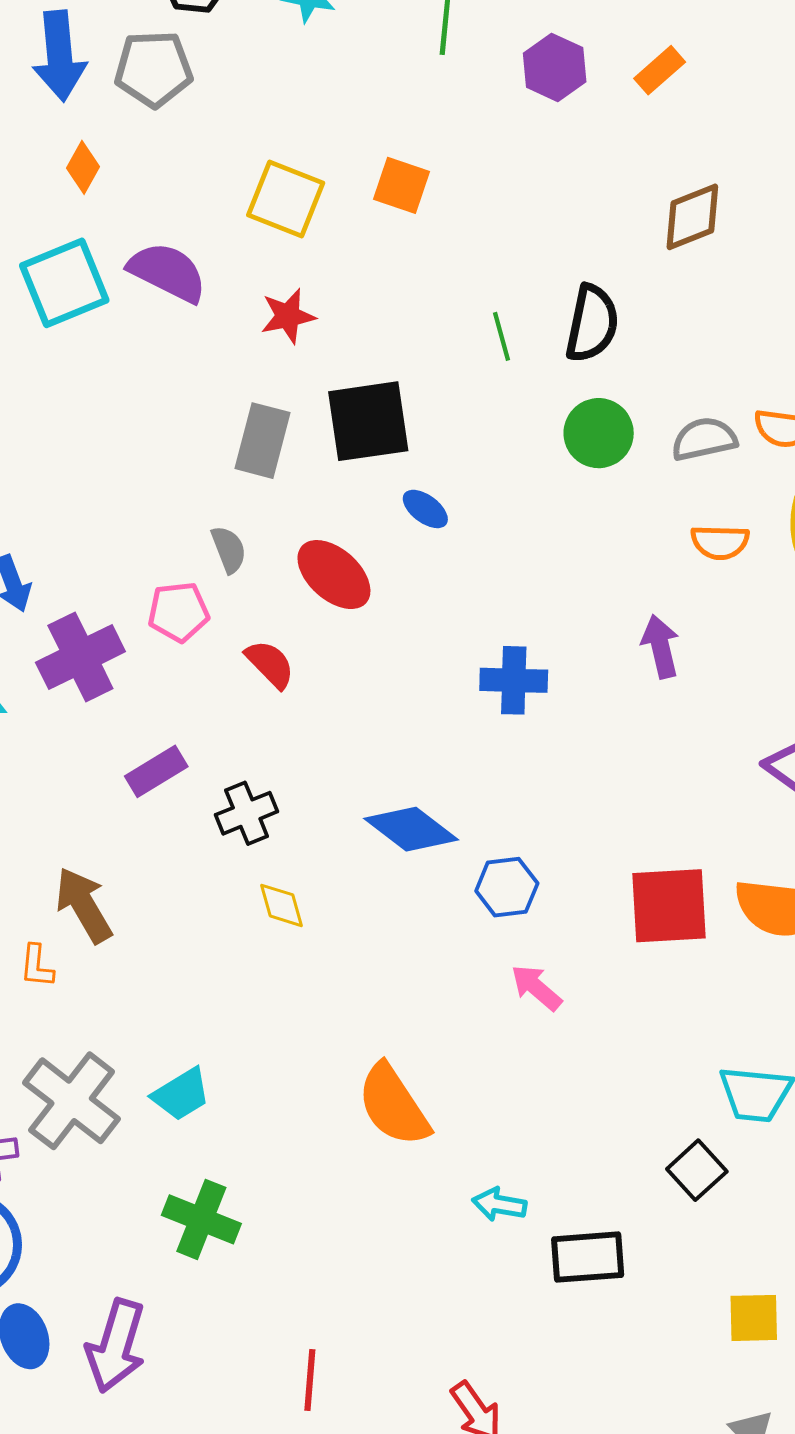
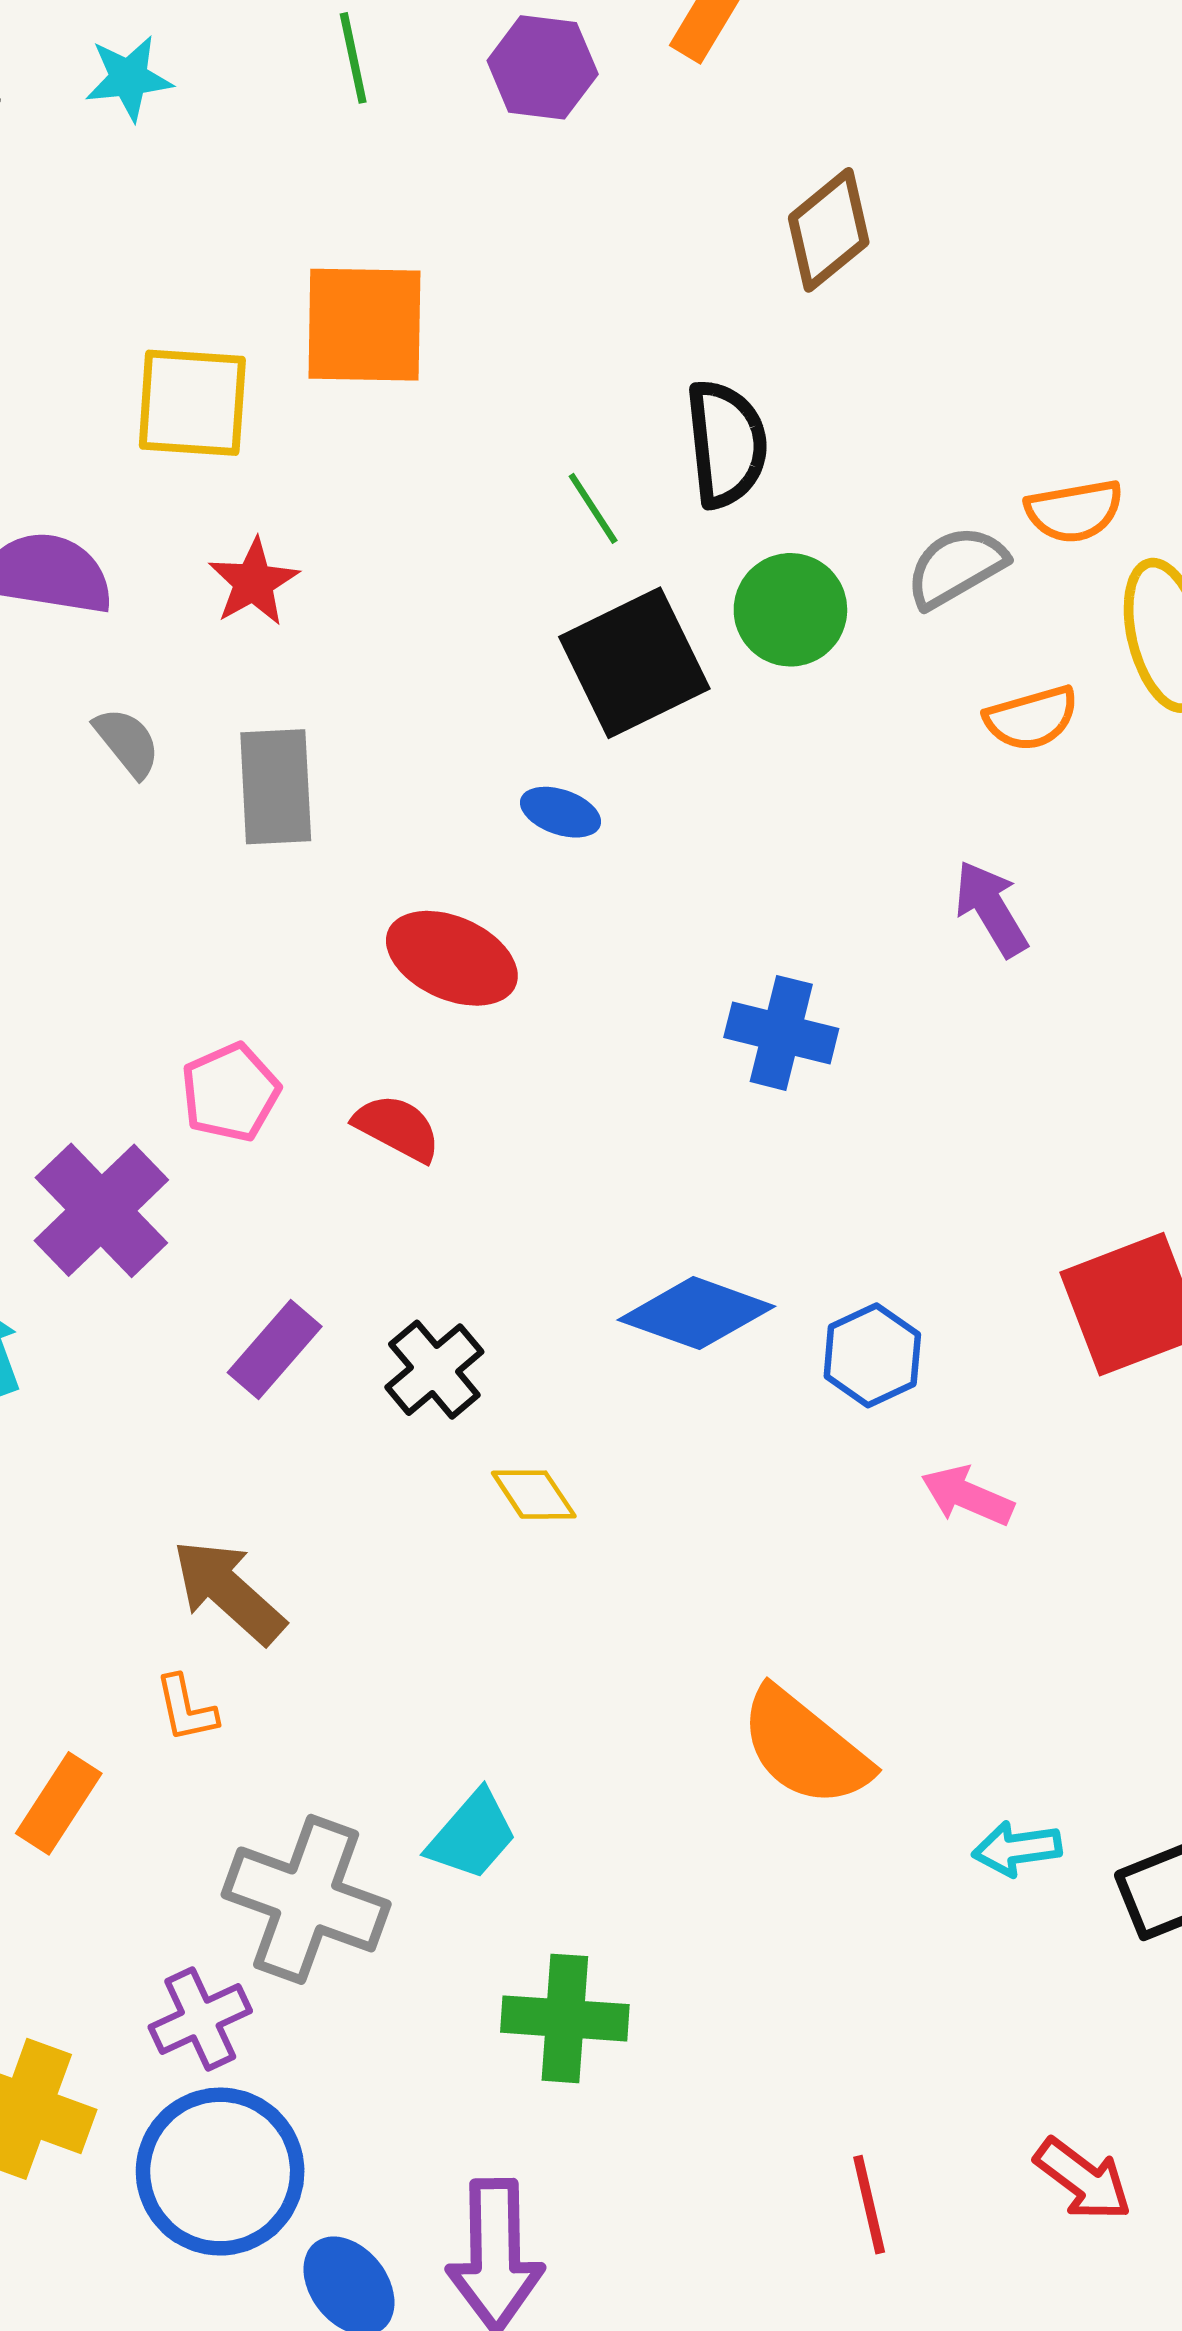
orange square: (402, 185) -> (364, 325), size x1.5
black square: (368, 421) -> (634, 663), moved
gray semicircle: (229, 549) -> (127, 742), moved
blue cross: (514, 680) -> (781, 1033), turned 30
red line: (310, 1380) -> (869, 2205), moved

